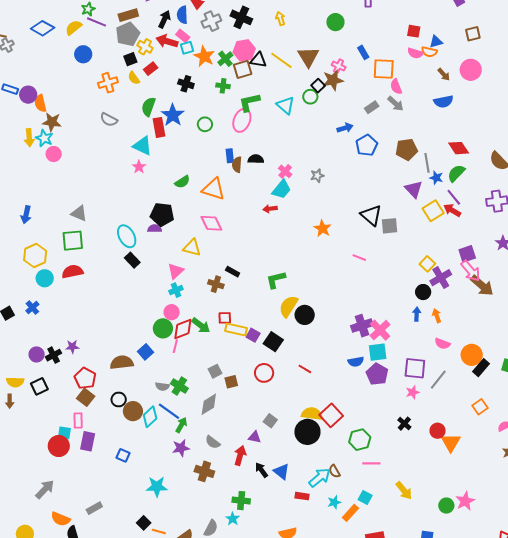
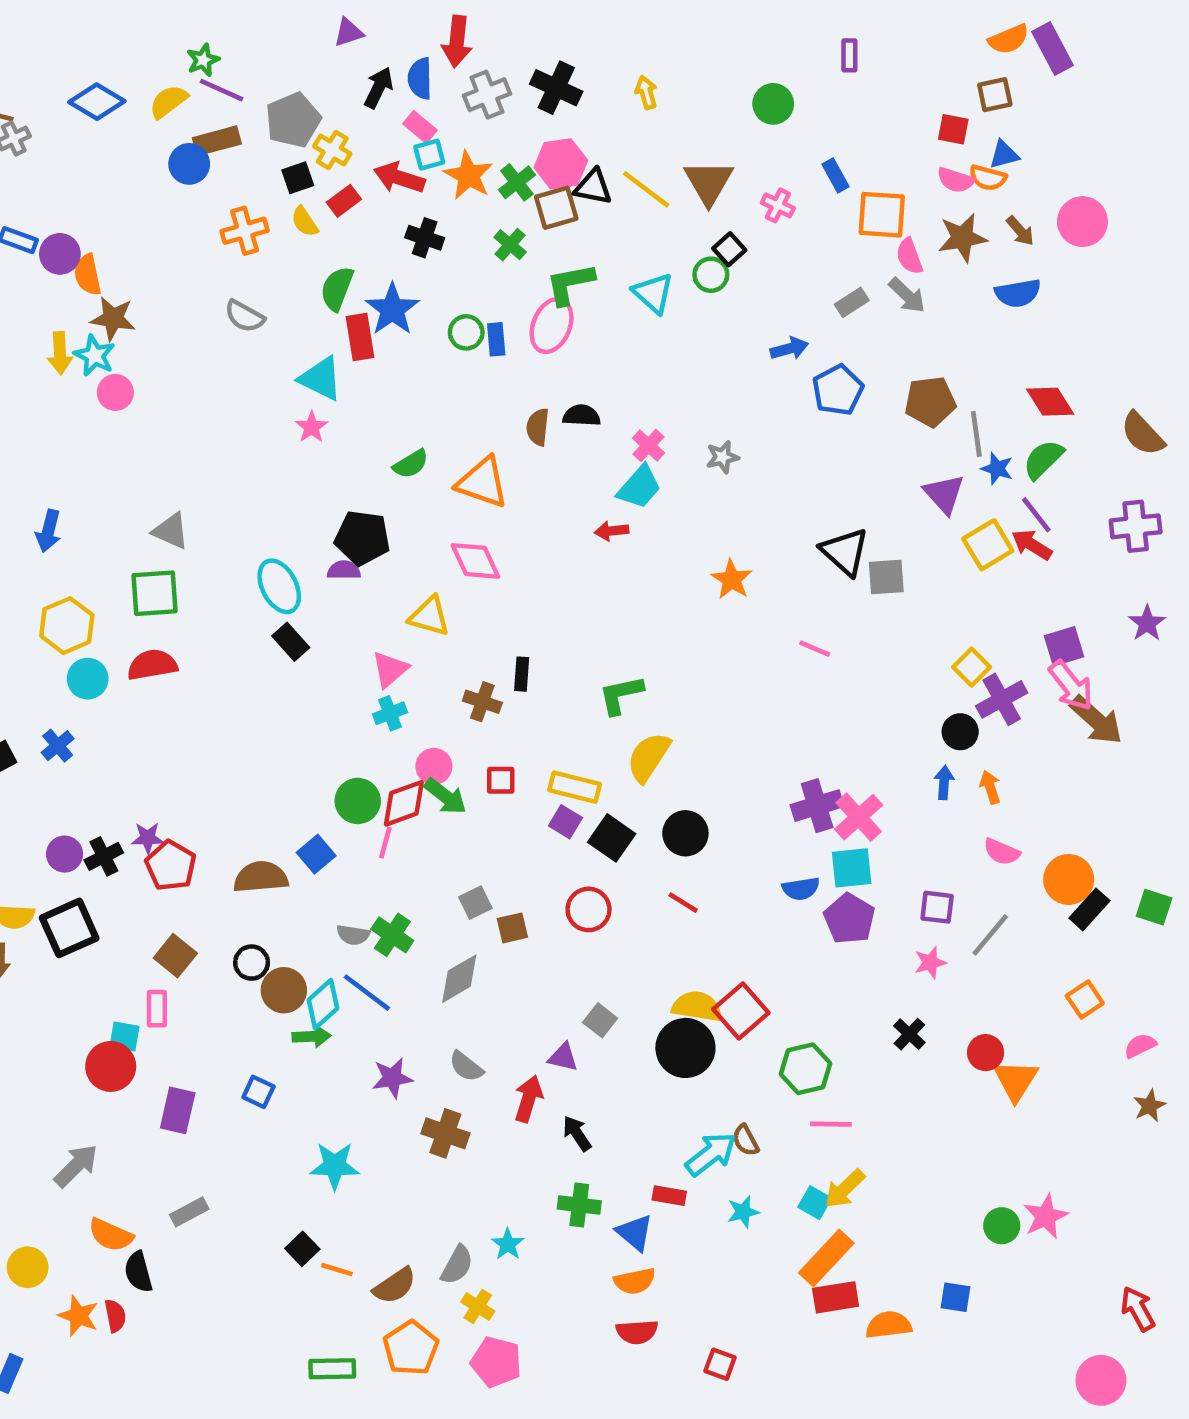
brown rectangle: (128, 15) -> (217, 141), moved
brown square: (473, 34) -> (995, 95), moved
red arrow: (167, 41) -> (399, 178), moved
brown star: (333, 80) -> (962, 238), moved
green cross: (223, 86) -> (510, 245), turned 32
blue rectangle: (230, 156) -> (496, 339), moved
black rectangle: (233, 272) -> (522, 674), turned 64
pink circle: (172, 312) -> (434, 766), moved
black circle: (305, 315) -> (685, 833), moved
yellow rectangle: (236, 330) -> (575, 787), moved
purple square: (415, 368) -> (937, 907), size x0.7
red pentagon: (85, 378) -> (171, 866), moved
black square: (39, 386) -> (69, 928), size x1.4
green arrow: (181, 425) -> (312, 1036), moved, turned 56
purple rectangle: (88, 441) -> (178, 1110), moved
blue triangle: (281, 472) -> (635, 1233), moved
yellow arrow: (404, 491) -> (845, 1189), moved, turned 84
green cross: (241, 501) -> (579, 1205), moved
orange rectangle: (350, 513) -> (826, 1258), moved, size x1.4

